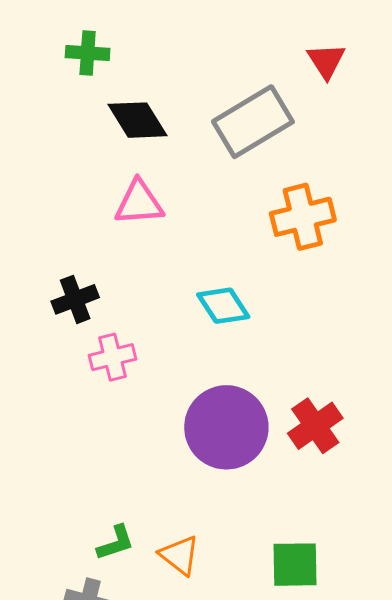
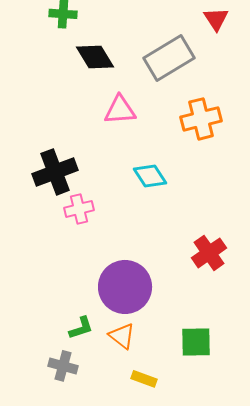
pink triangle: (139, 203) -> (120, 110), moved
black cross: (75, 299) -> (55, 172), size x1.5
purple circle: (226, 427) -> (125, 287), moved

